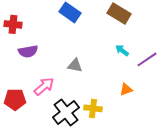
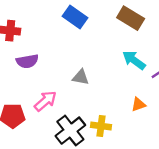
cyan arrow: (122, 50) -> (134, 60), size x1.5

